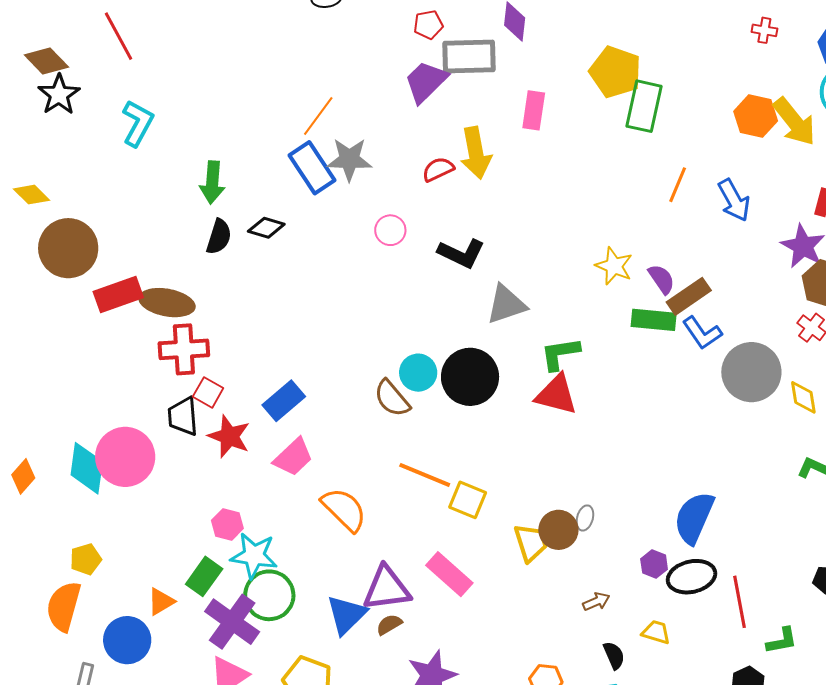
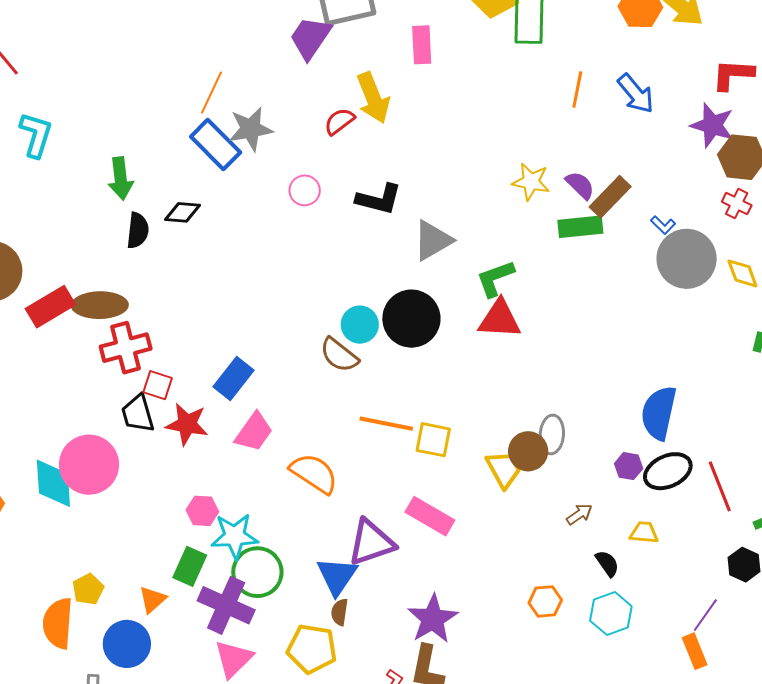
blue L-shape: (702, 333) -> (663, 225), moved, size x0.6
gray ellipse: (585, 518) -> (552, 434), size x1.5
yellow pentagon: (86, 559) -> (88, 589), moved
brown semicircle: (389, 625) -> (340, 612), moved, turned -40

